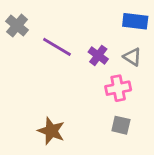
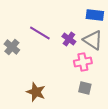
gray cross: (17, 26) -> (12, 47), moved
gray triangle: (132, 57) -> (93, 40), size x1.5

